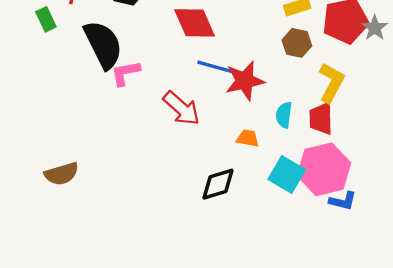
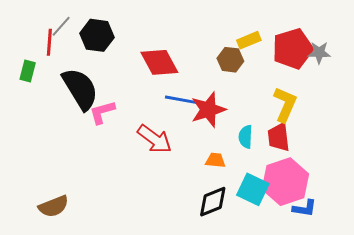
green rectangle: (46, 19) -> (28, 71), turned 45
gray star: (375, 28) -> (319, 53), turned -30
brown hexagon: (297, 43) -> (230, 60), moved
black diamond: (218, 184) -> (213, 202), moved

